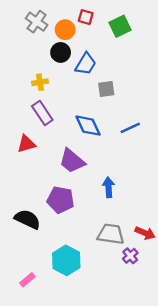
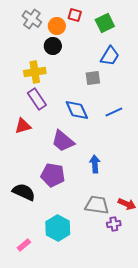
blue trapezoid: (86, 64) -> (110, 56), moved
yellow cross: (40, 82) -> (35, 72), size x1.5
purple cross: (130, 256) -> (114, 224), turned 32

